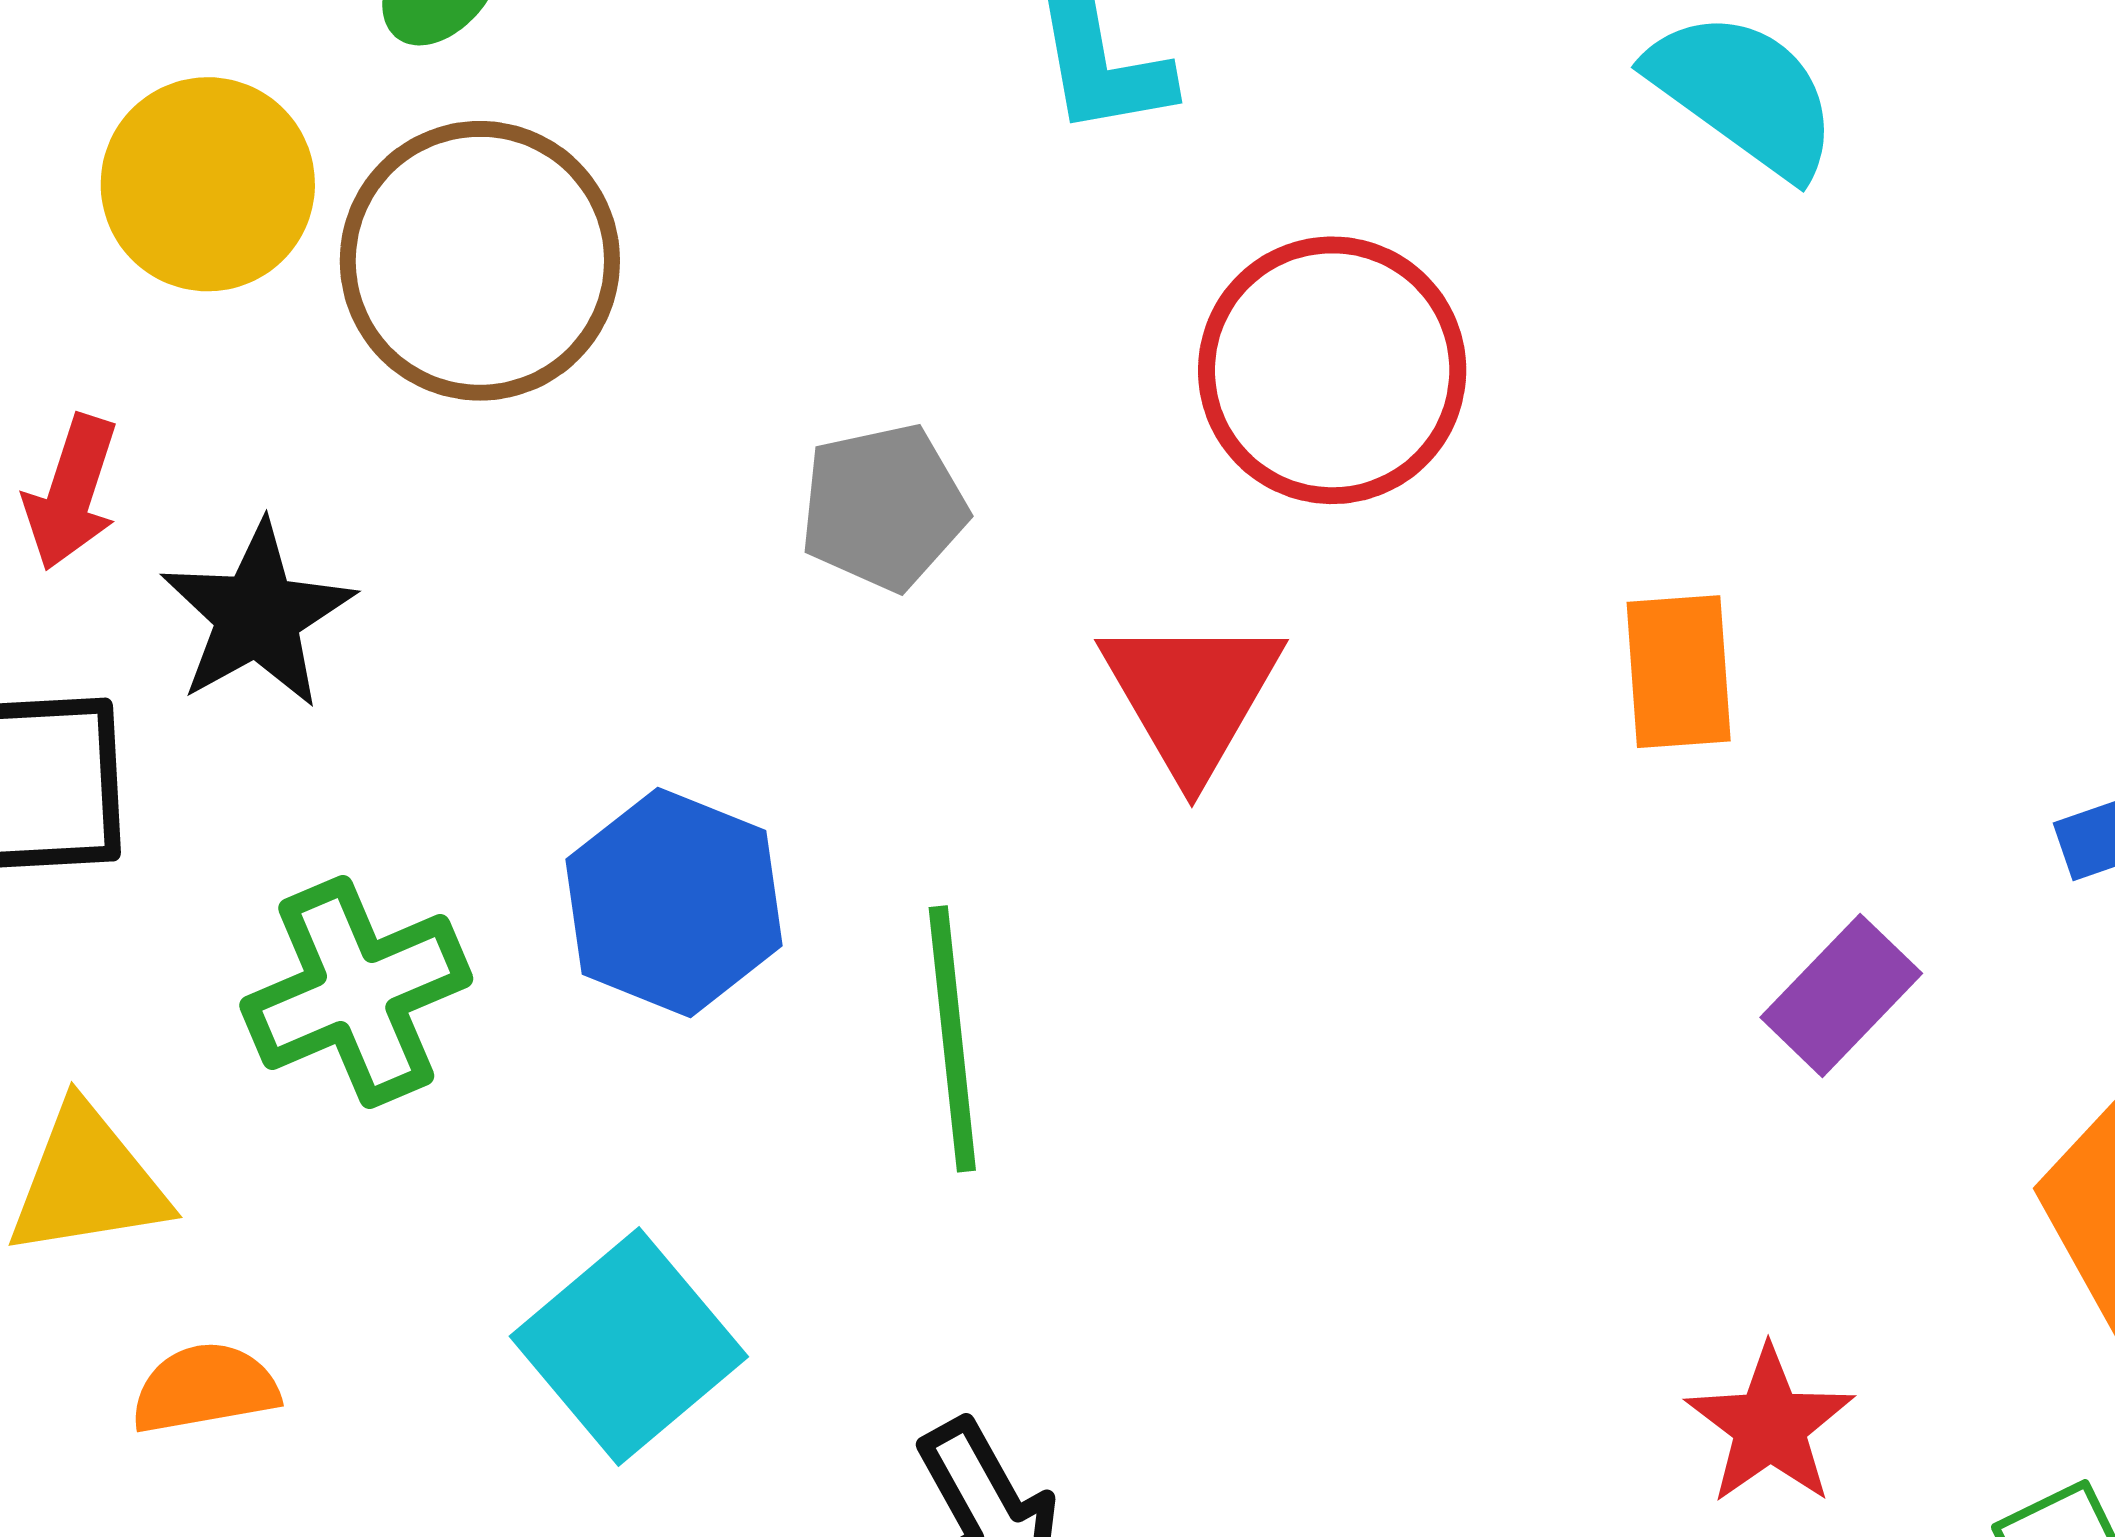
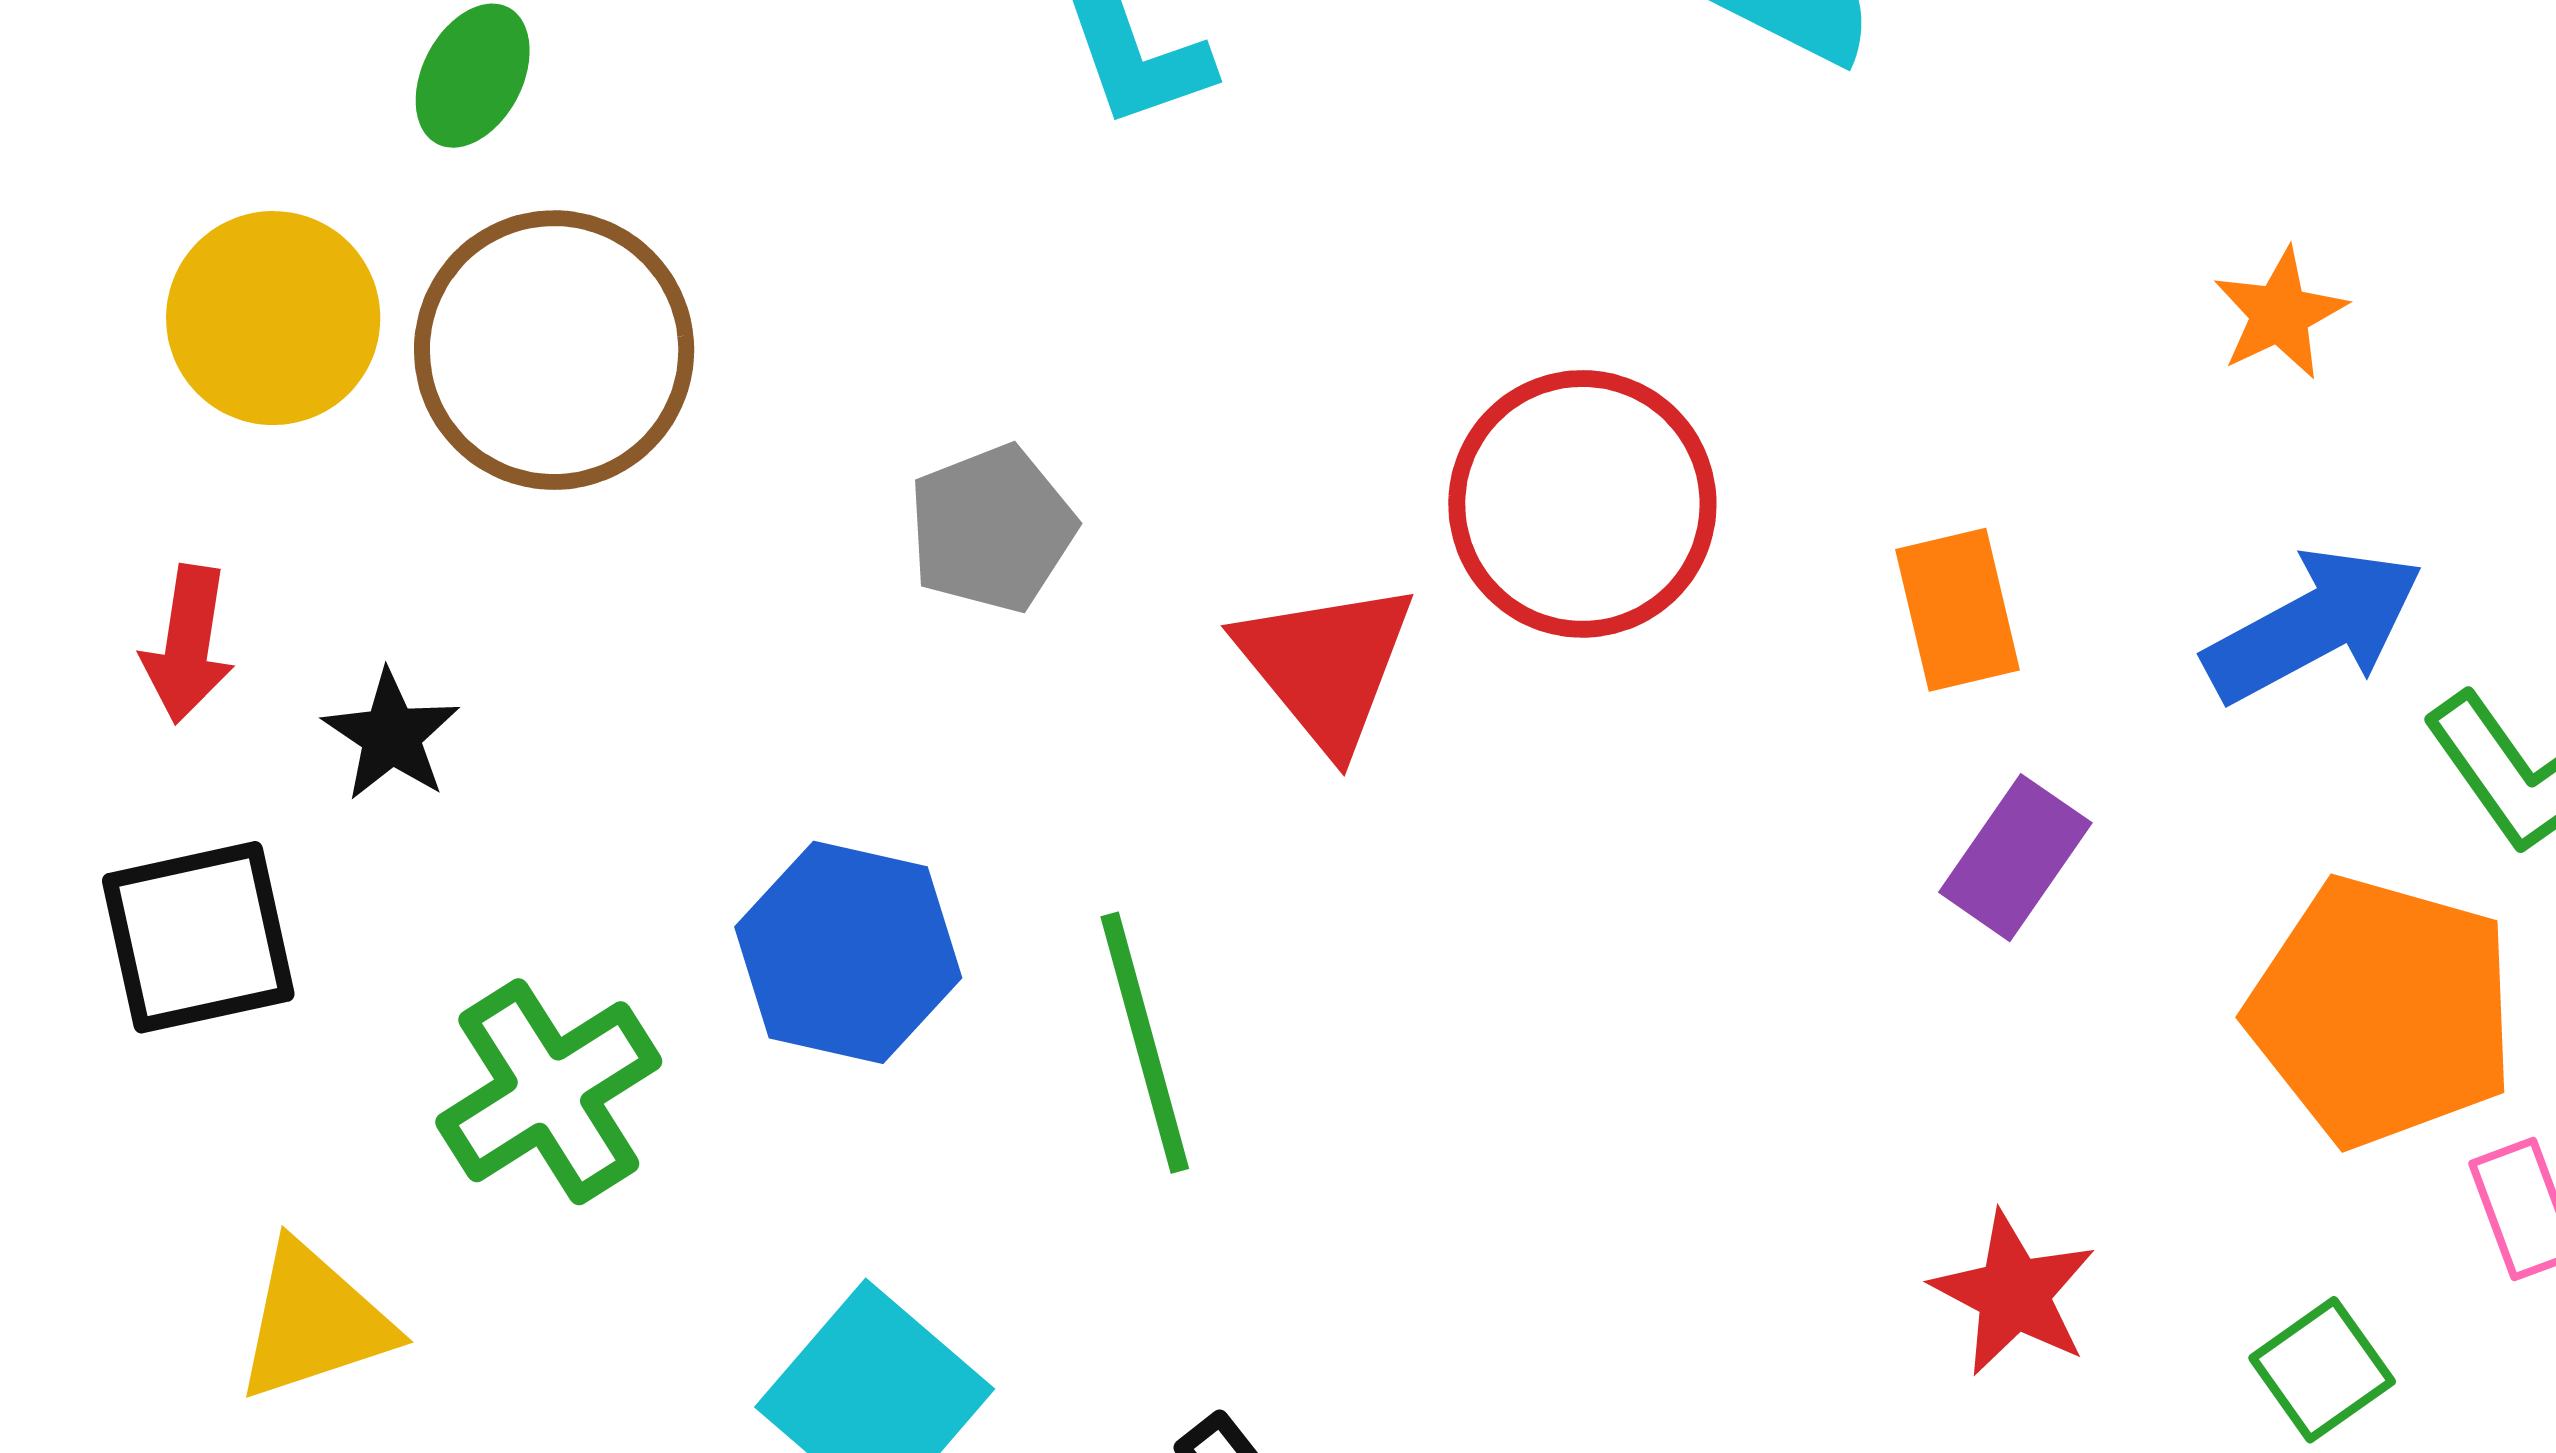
red circle: (1332, 370) -> (1582, 504), moved
black star: (258, 615) -> (391, 735), size x0.7
orange rectangle: (1679, 672) -> (1957, 610), moved

